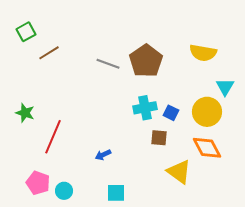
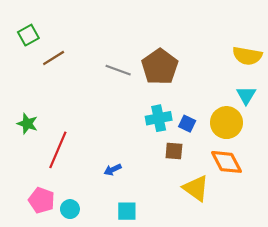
yellow semicircle: (203, 53) -> (247, 56), moved

